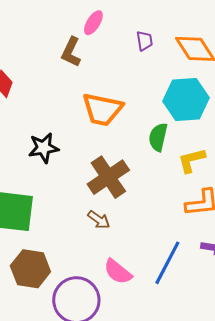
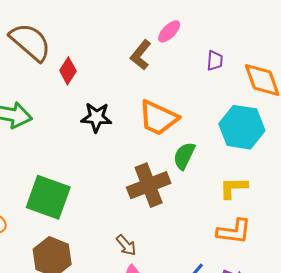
green semicircle: (158, 137) -> (184, 156), moved
black star: (44, 148) -> (96, 117), moved
brown arrow: (99, 220) -> (126, 245), moved

